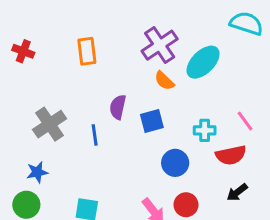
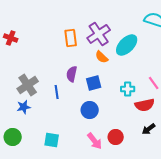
orange rectangle: (87, 51) -> (71, 38), moved
blue circle: (175, 163) -> (90, 110), moved
blue star: (37, 172) -> (24, 107), moved

